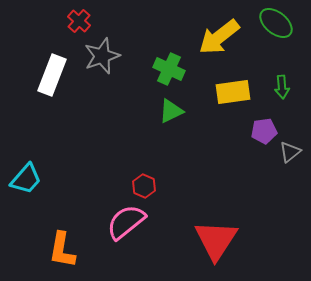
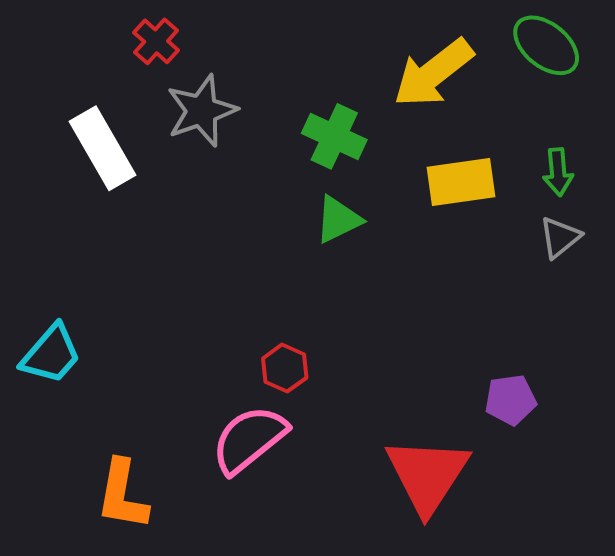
white rectangle: (52, 75) -> (103, 148), turned -51
purple pentagon: (264, 131) -> (510, 400), moved
gray triangle: (290, 152) -> (560, 237), moved

